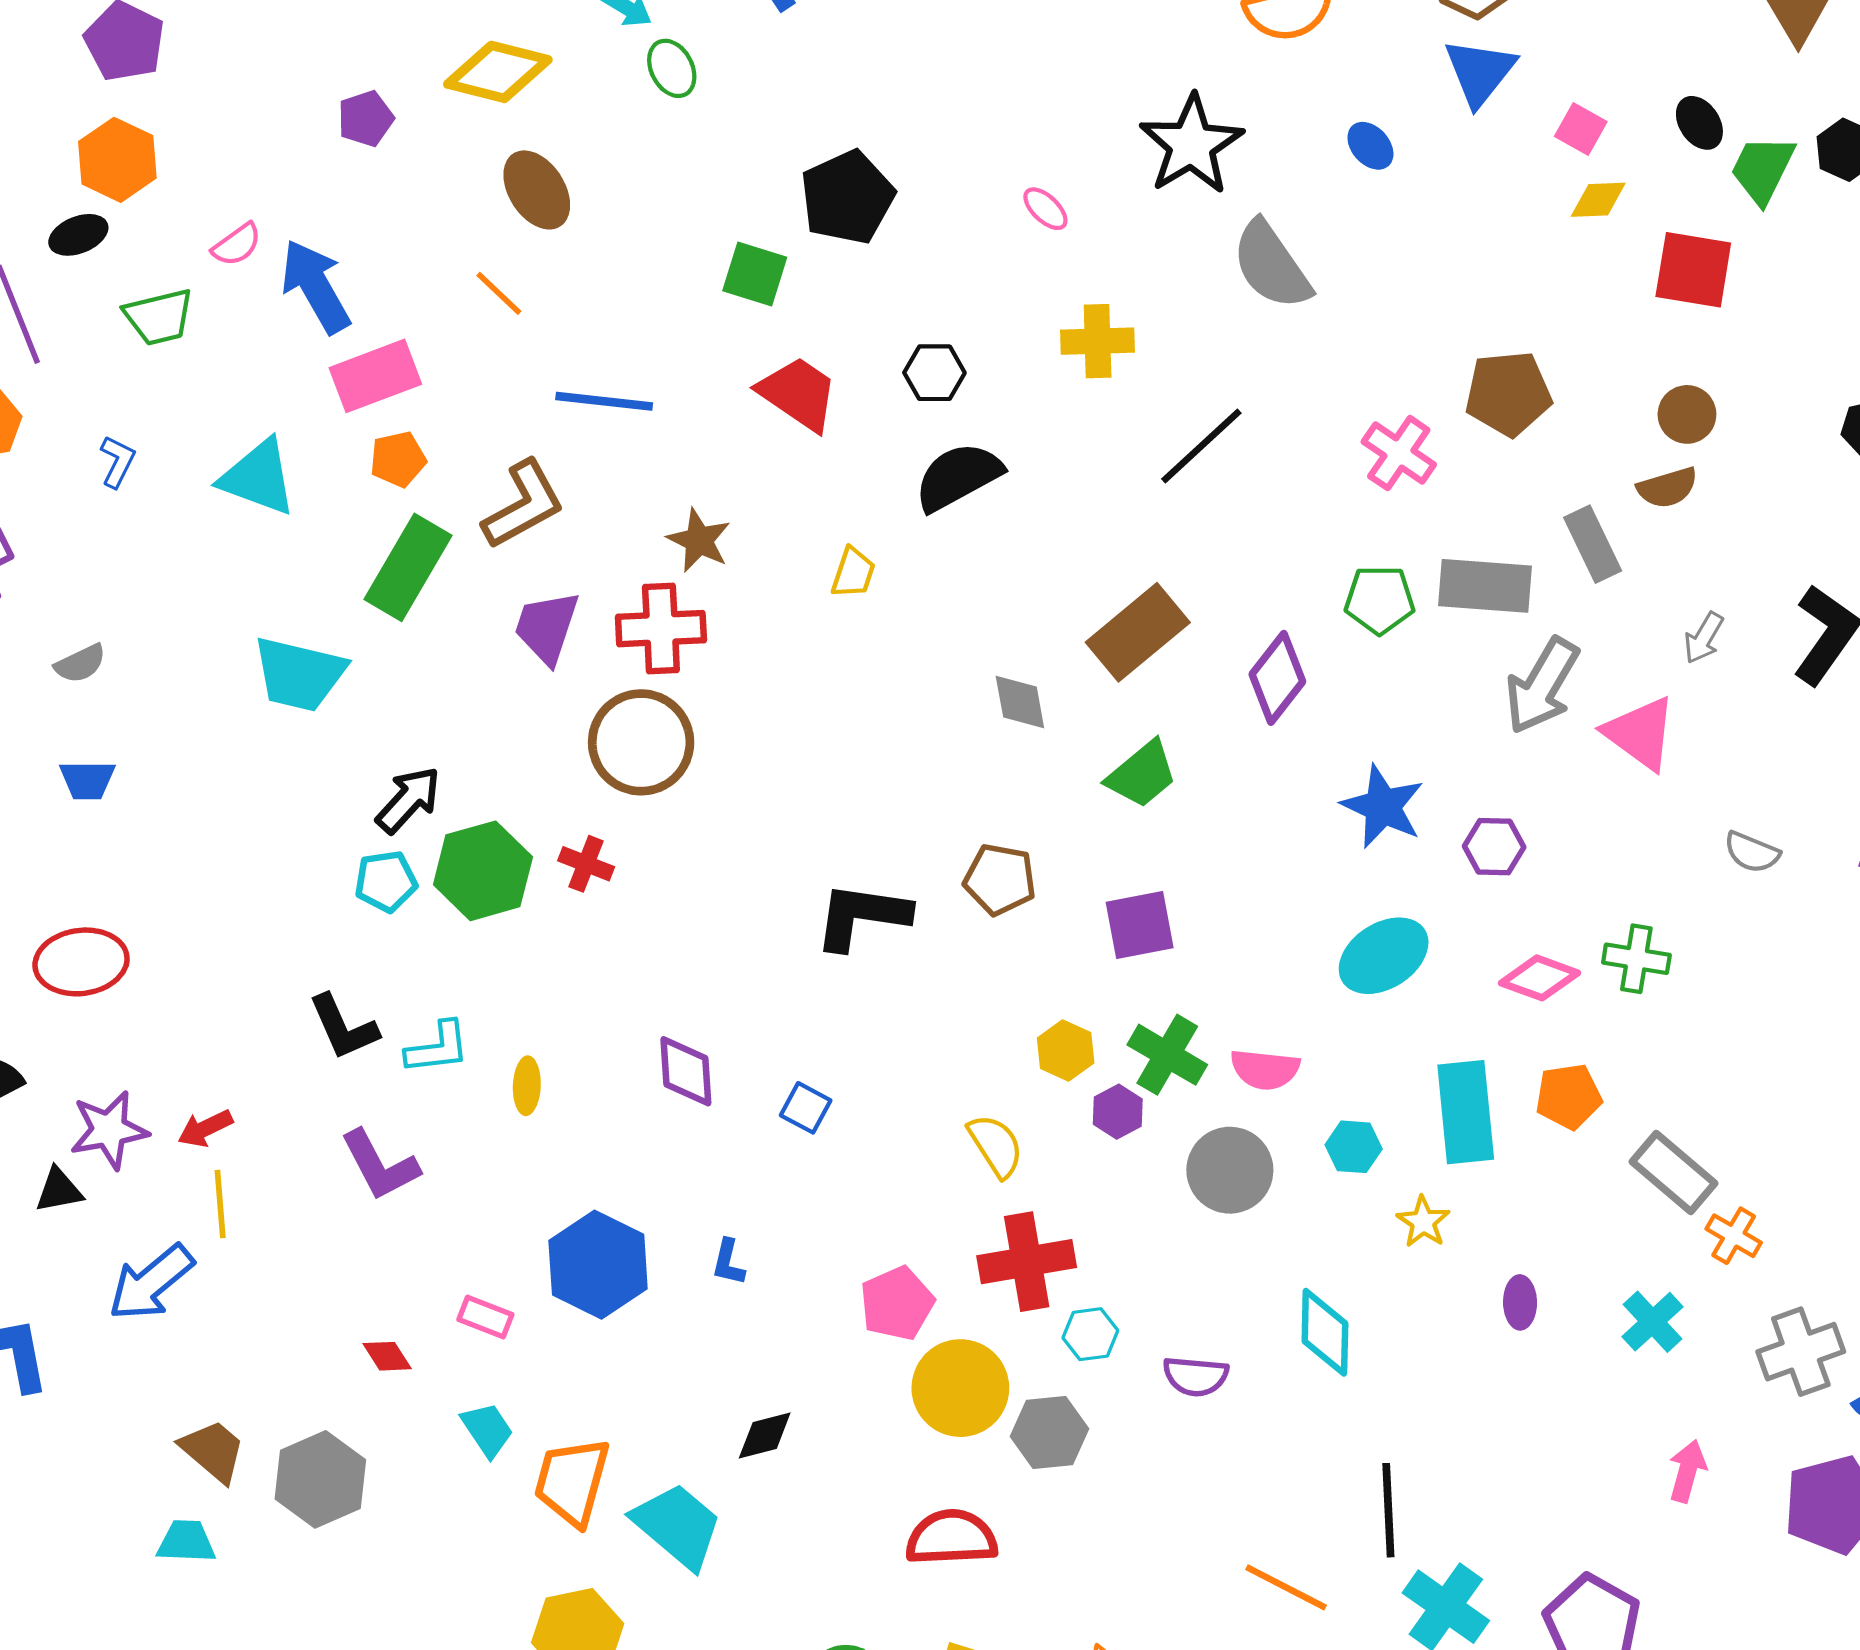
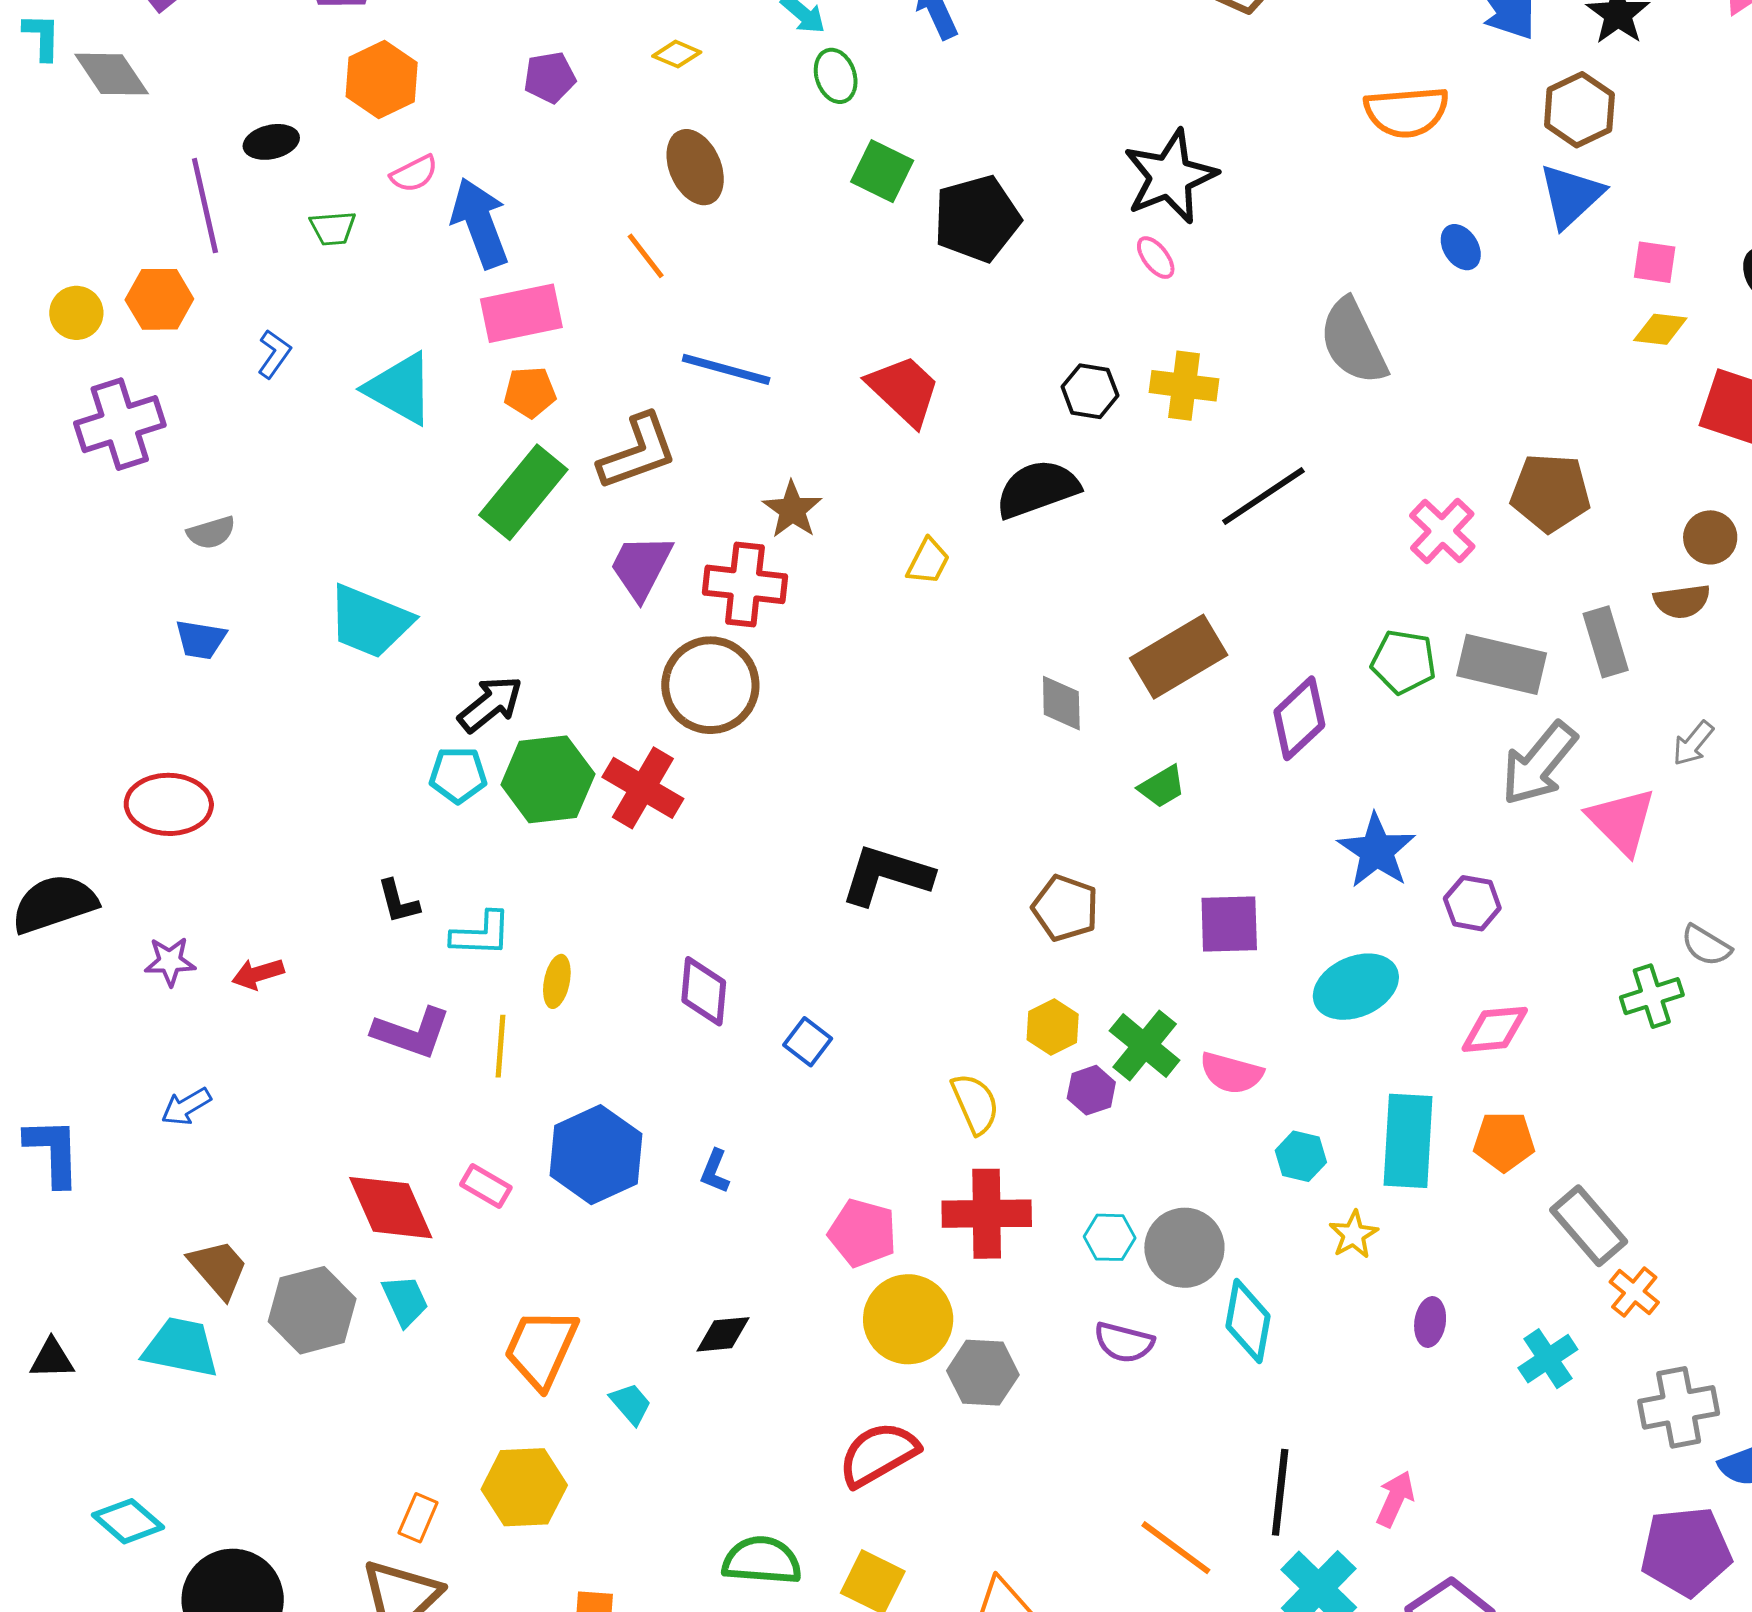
yellow diamond: (498, 72) -> (677, 54), size x0.5
pink square: (1581, 129) -> (1655, 262), turned -30
black star: (1191, 145) -> (1170, 177), moved
orange hexagon: (117, 160) -> (382, 79), moved
green square: (755, 274) -> (882, 171), moved
green trapezoid: (159, 317) -> (333, 228), size x0.7
black hexagon: (934, 373) -> (1090, 391), moved
cyan trapezoid: (299, 674) -> (370, 621), moved
green trapezoid: (1142, 774) -> (1162, 787), size x0.7
red cross: (586, 864) -> (643, 788), size x1.6
brown pentagon: (1000, 879) -> (1065, 908), moved
purple square: (1140, 925) -> (1229, 924), moved
green cross: (1636, 959) -> (1652, 996), moved, turned -36
pink diamond: (1539, 978) -> (1495, 1029), turned -34
black L-shape: (343, 1027) -> (398, 902), size x0.7
purple star: (109, 1130) -> (170, 961), size x0.7
purple L-shape: (380, 1165) -> (412, 1033), turned -52
gray circle: (1230, 1170) -> (1184, 1248), moved
black triangle: (59, 1190) -> (52, 1359), moved
yellow line: (220, 1204) -> (501, 1046), moved
blue arrow: (151, 1283) -> (186, 1106), size x0.6
pink pentagon: (897, 1303) -> (863, 1233), turned 30
cyan hexagon: (1090, 1334) -> (1110, 1237), moved
red diamond: (387, 1356) -> (391, 1208), size x2.0
cyan trapezoid: (487, 1430) -> (405, 1301), moved
pink arrow: (1687, 1471) -> (1395, 1499), moved
cyan trapezoid: (678, 1526) -> (631, 1404), size x0.5
red semicircle: (951, 1538) -> (878, 1454), turned -36
cyan trapezoid: (186, 1542) -> (181, 1347), size x1.4

